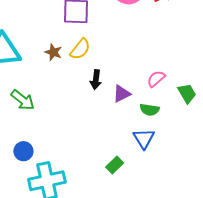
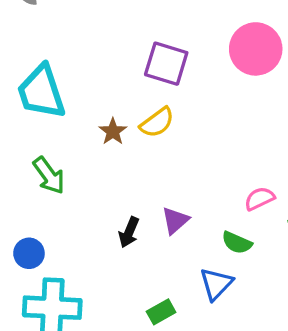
brown star: (53, 52) -> (113, 131), moved
black arrow: (96, 80) -> (129, 232), moved
purple triangle: (122, 94) -> (175, 220), moved, turned -30

